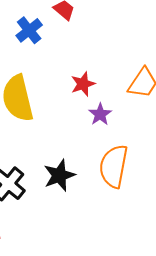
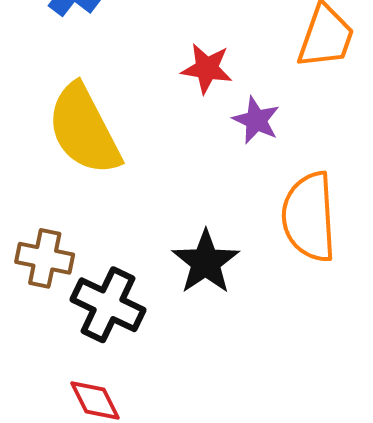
red star: (83, 84) -> (207, 68), turned -30

